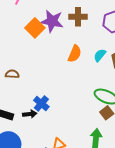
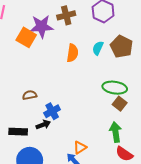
brown semicircle: (12, 74) -> (30, 95), moved
blue cross: (41, 104) -> (52, 111), turned 35

